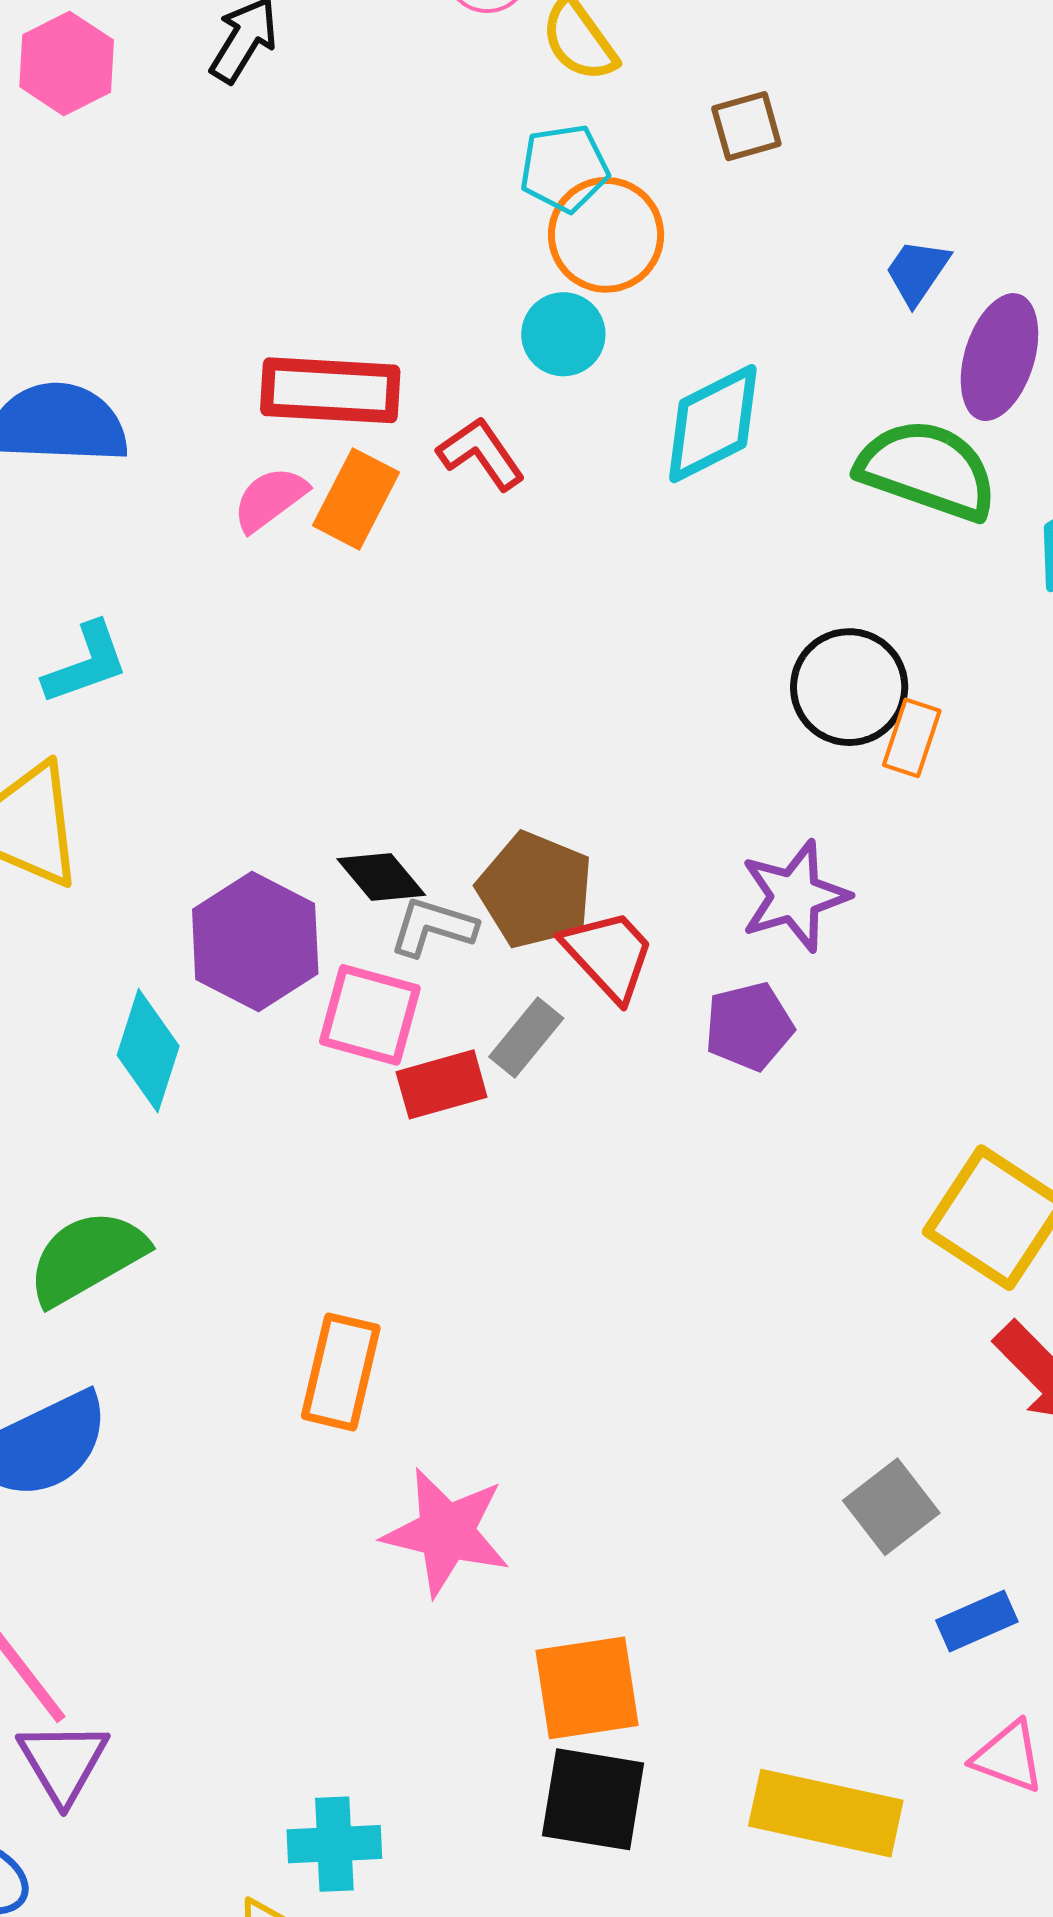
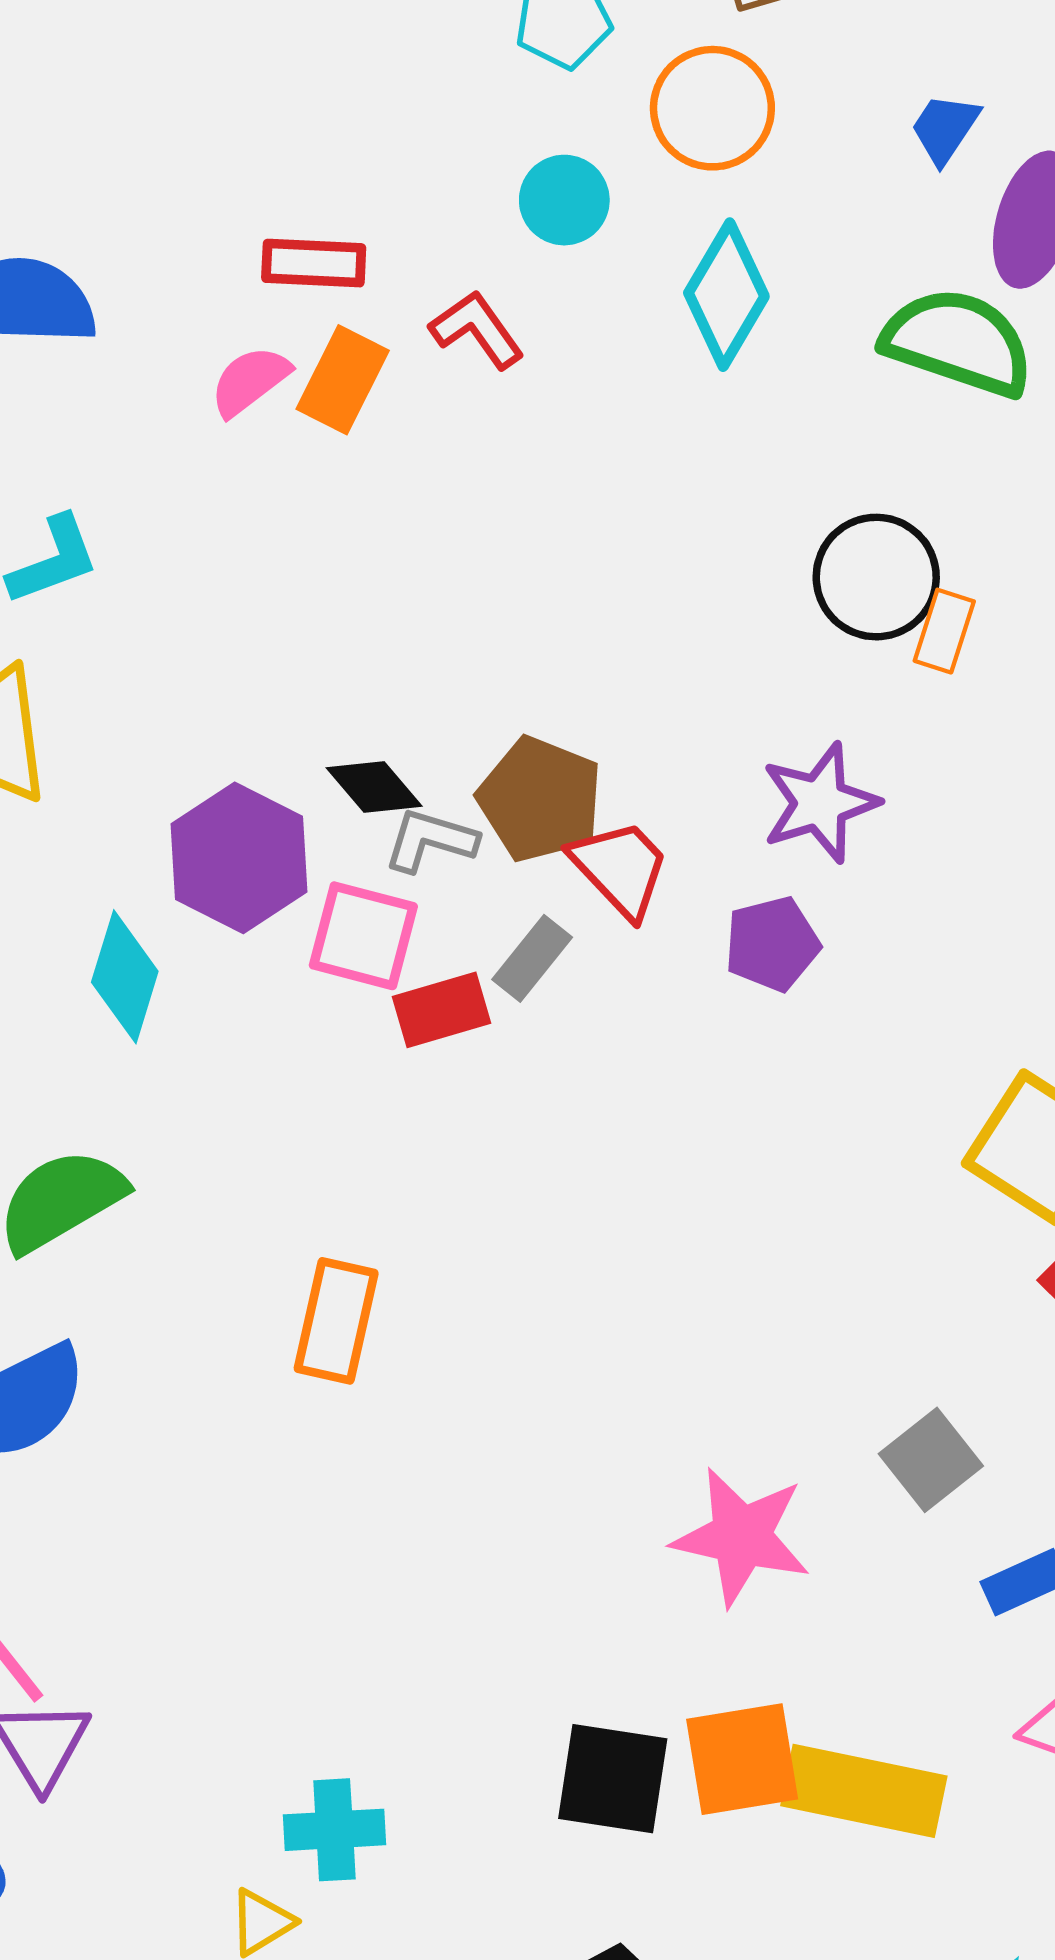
orange circle: (606, 235) -> (712, 108), moved
red rectangle: (330, 390) -> (314, 263), size x0.7
cyan diamond: (713, 424) -> (726, 295), turned -32
pink star: (446, 1532) -> (741, 1537), moved
orange square: (587, 1688) -> (742, 1759), moved

